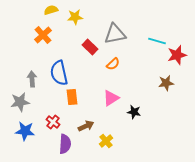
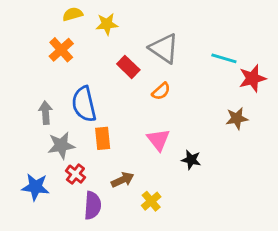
gray triangle: (115, 34) -> (164, 48), turned 45
pink triangle: (111, 98) -> (158, 140), turned -36
gray star: (20, 102) -> (61, 145), moved

